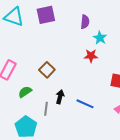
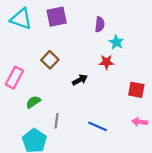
brown square: (47, 70) -> (50, 60), moved
black arrow: (60, 97) -> (80, 80), moved, turned 48
blue line: (85, 104) -> (98, 126), moved

